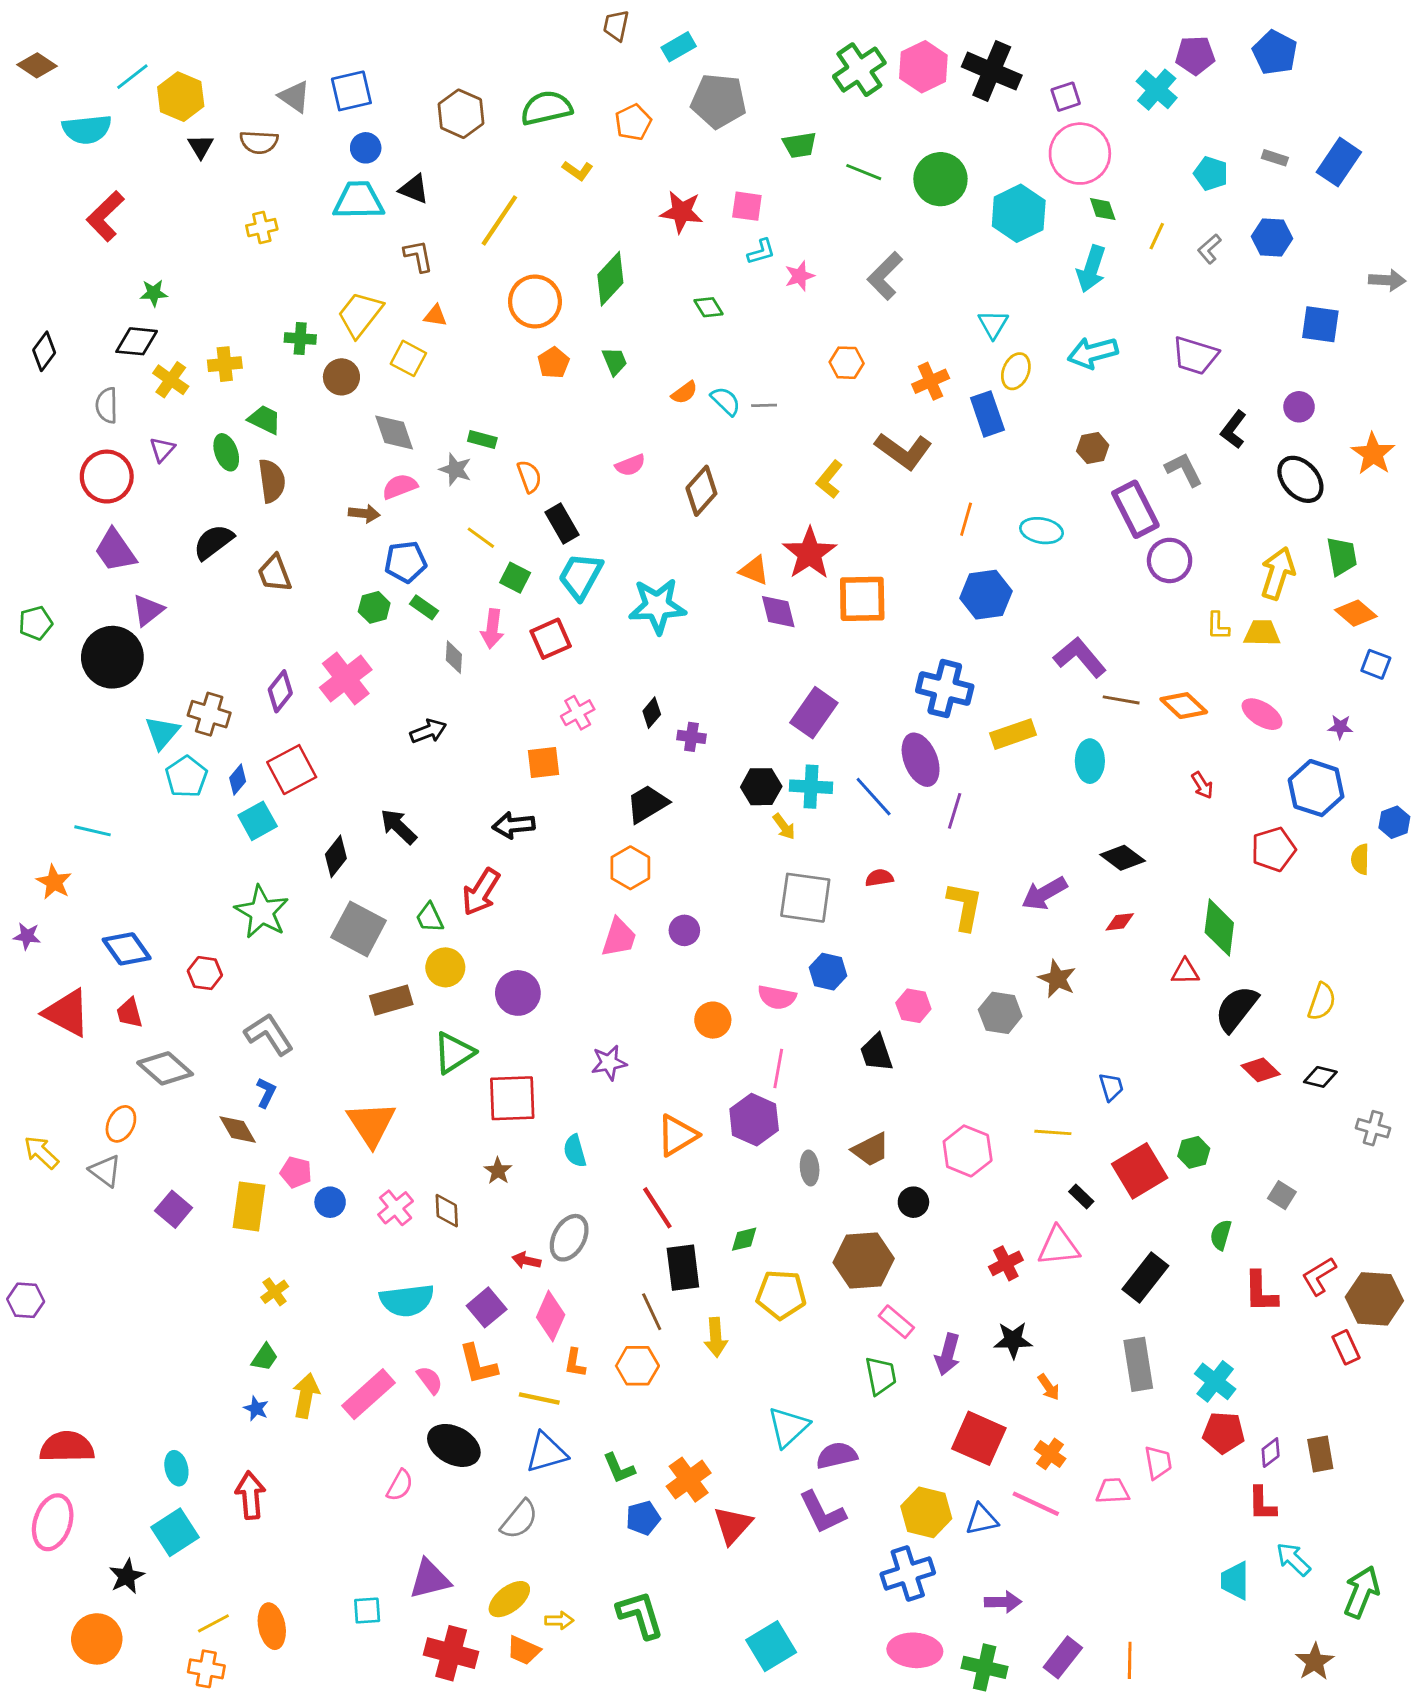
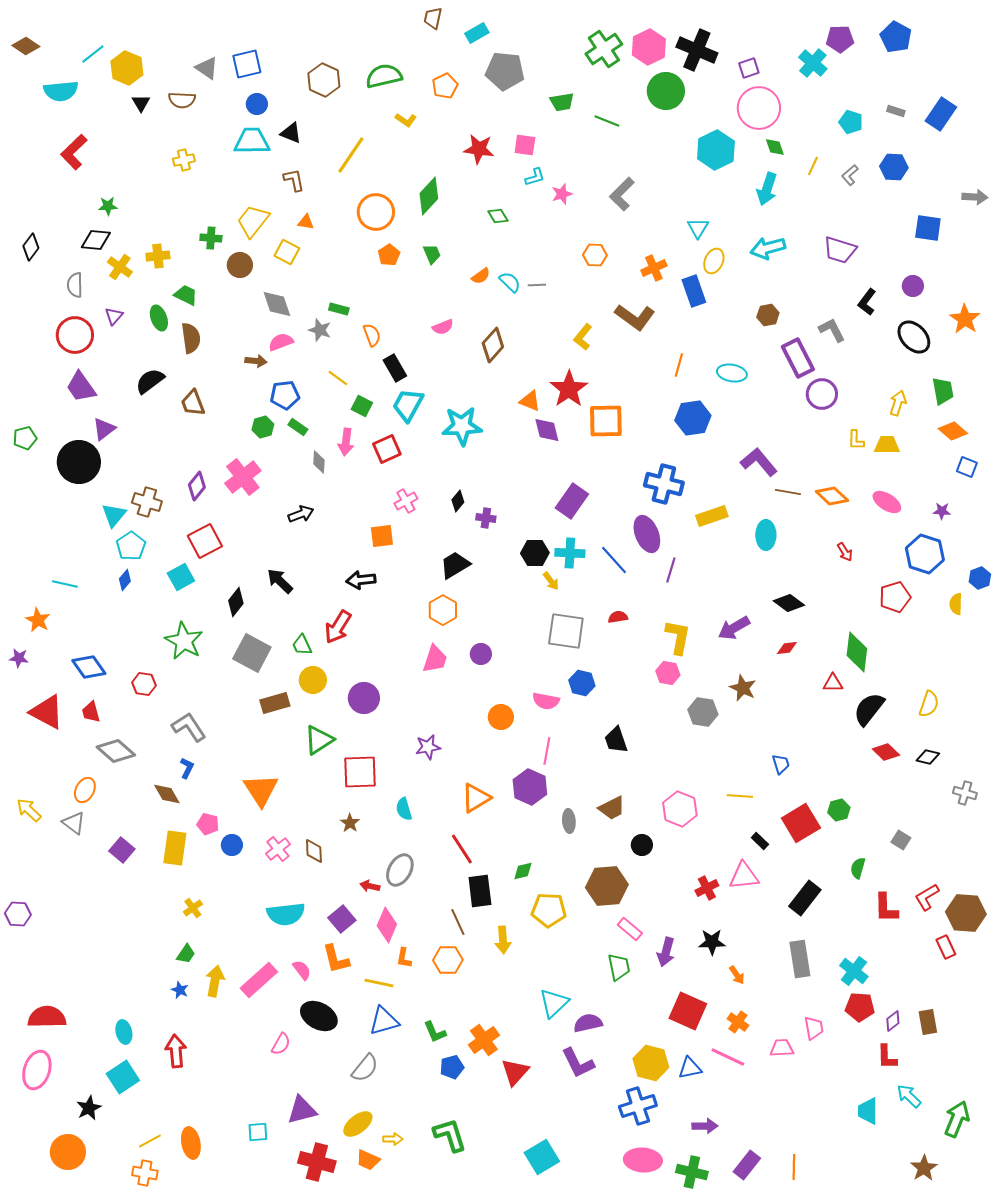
green circle: (940, 179) -> (666, 91), moved
yellow arrow: (1278, 573) -> (898, 403), size x0.7
blue diamond: (238, 780) -> (125, 580), moved
pink hexagon: (913, 1006) -> (668, 673), moved

